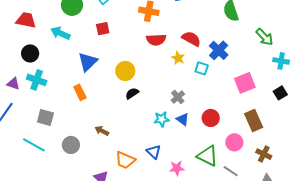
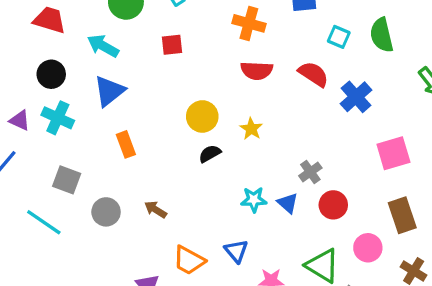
yellow star: (178, 58) -> (251, 129), moved
blue triangle: (88, 62) -> (109, 91), moved
cyan square: (202, 68) -> (339, 37), moved
gray cross: (178, 97) -> (310, 172), moved
gray circle: (71, 145) -> (106, 212), moved

